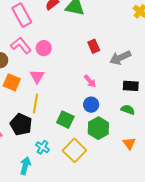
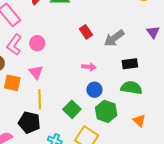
pink L-shape: (21, 45) -> (14, 45), turned -95
pink arrow: (90, 81) -> (89, 67), turned -32
green semicircle: (128, 110) -> (131, 88), size x1.5
green square: (65, 120) -> (72, 109), turned 30

